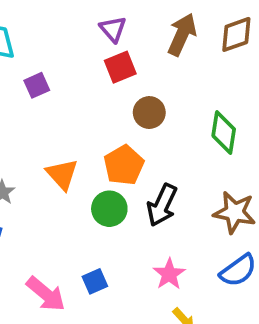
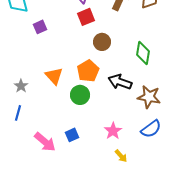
black arrow: (162, 205) -> (120, 82), moved, turned 85

